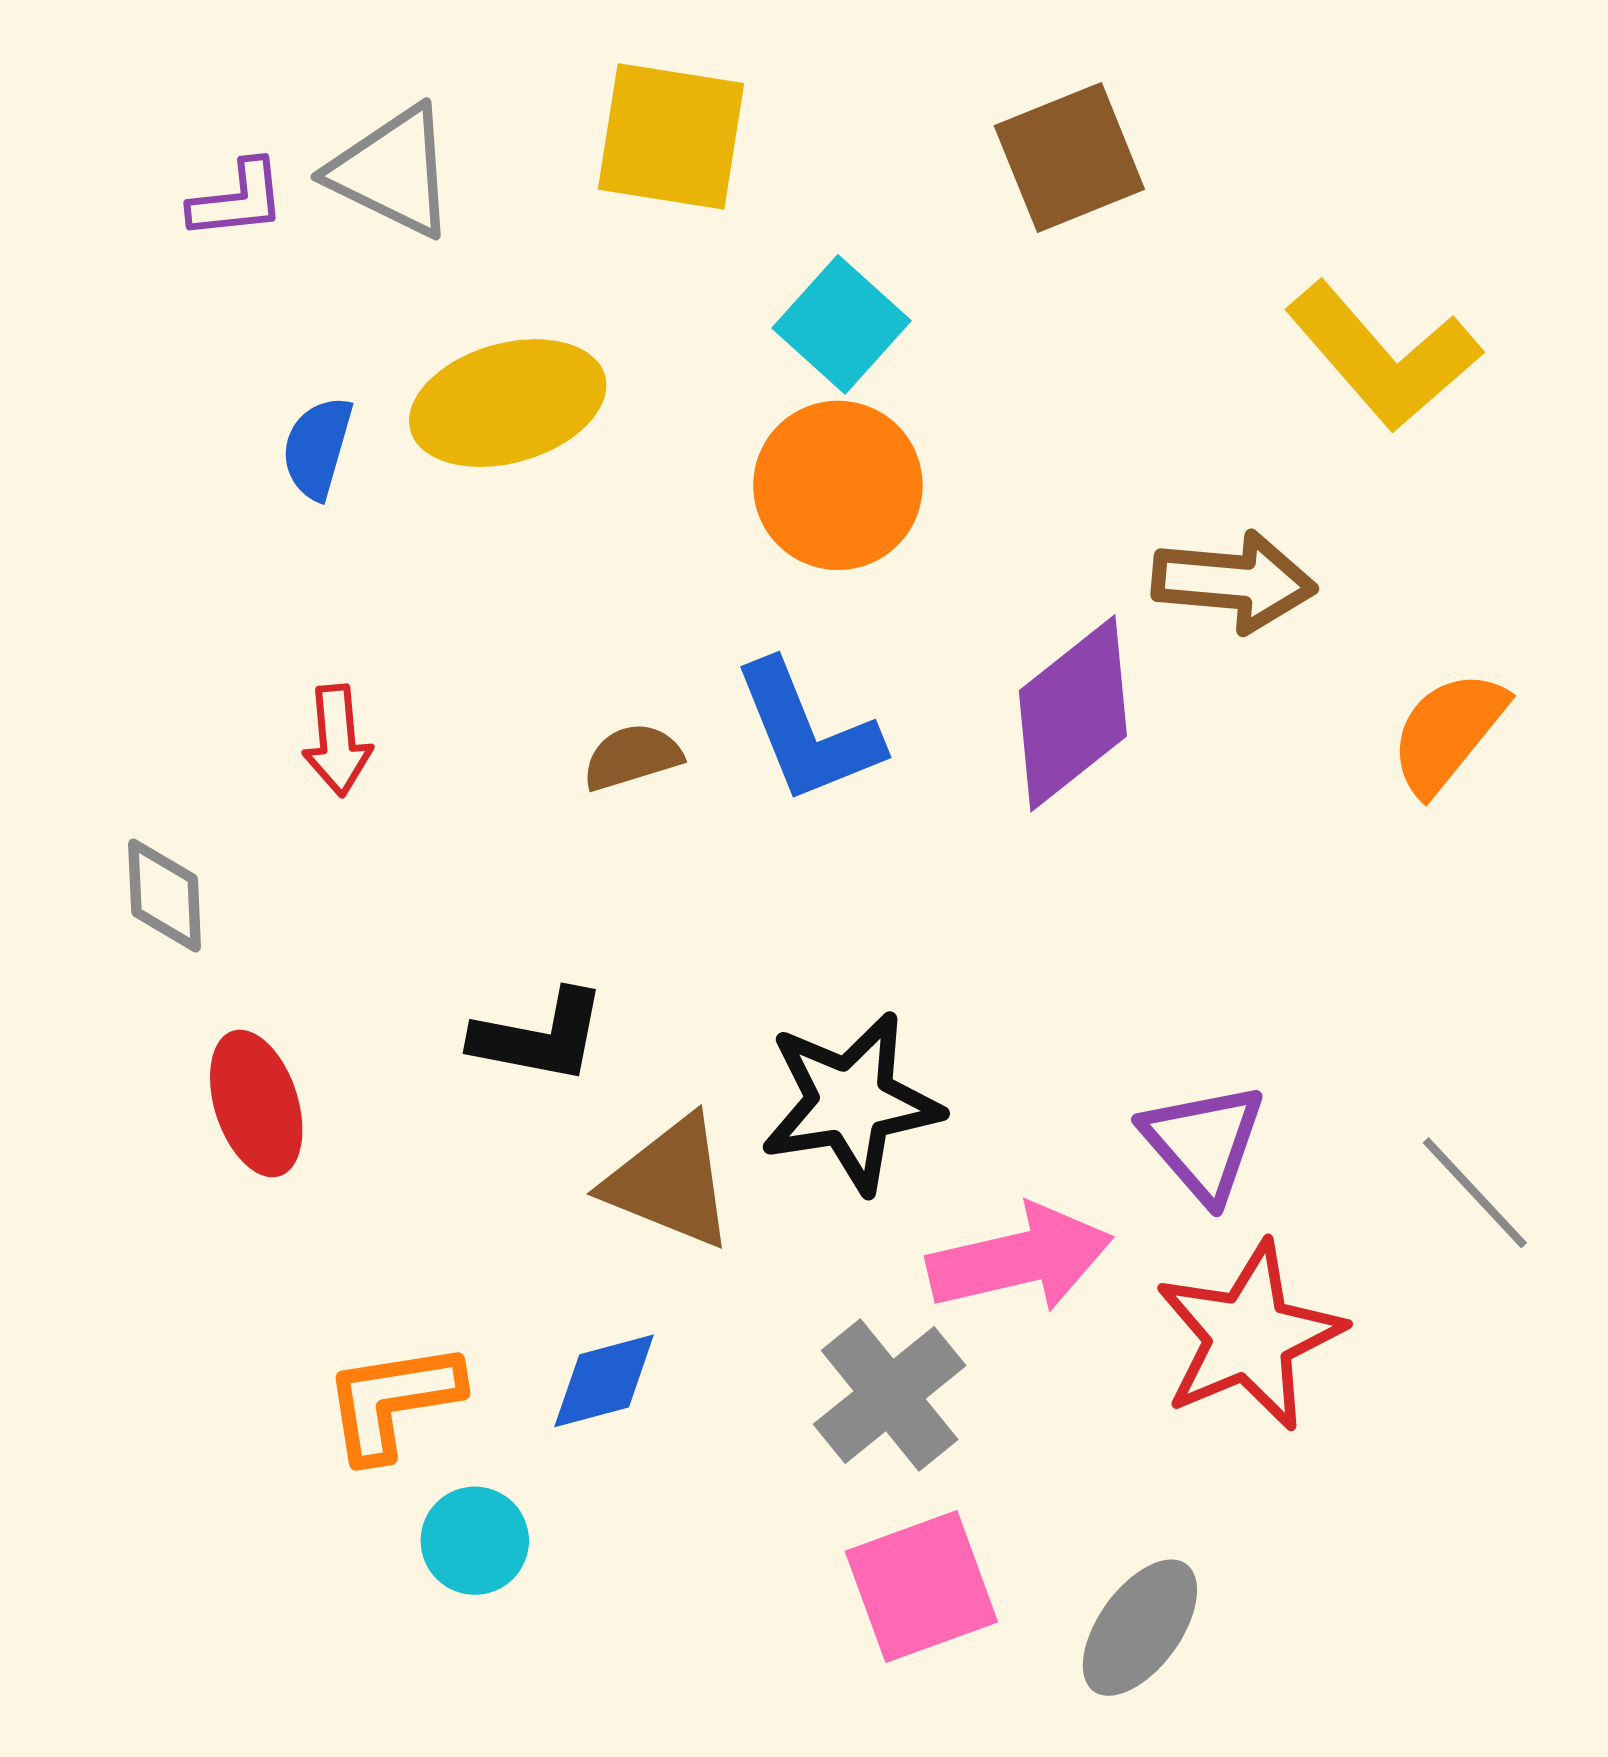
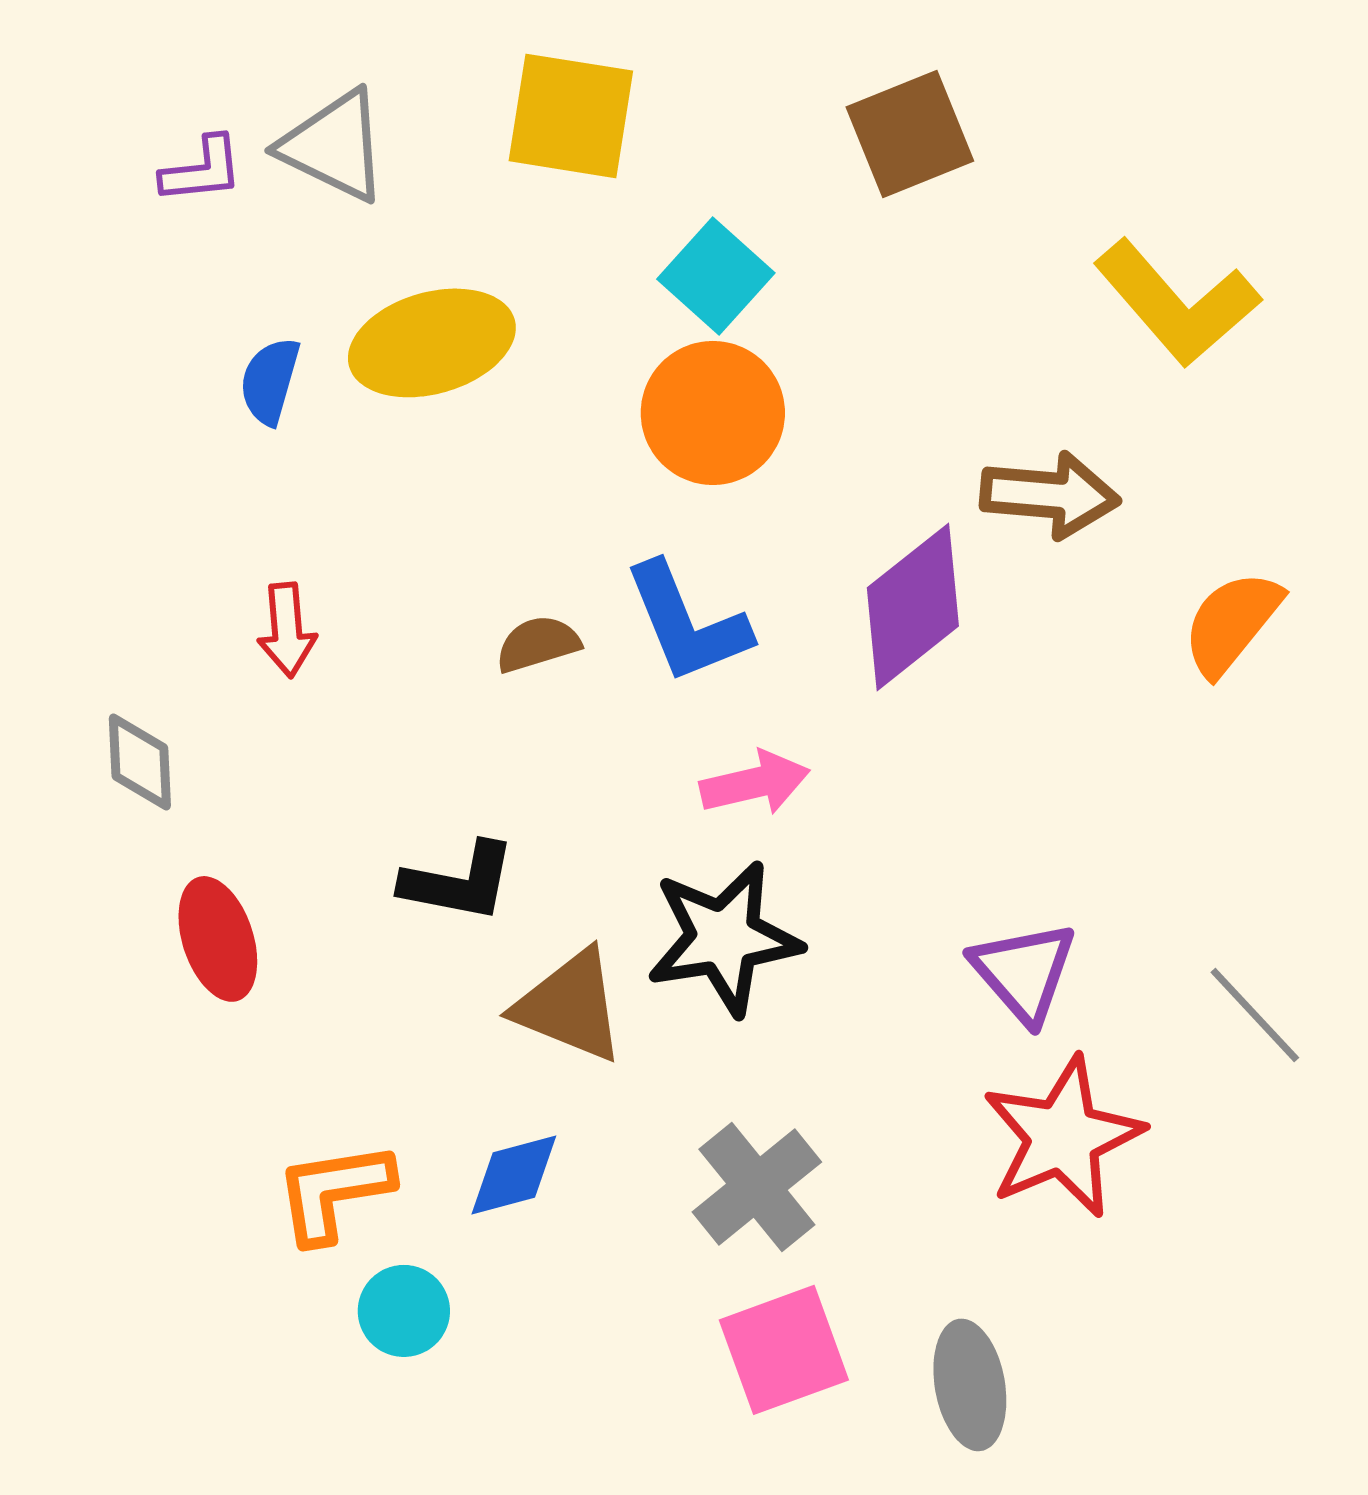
pink arrow: (1020, 1259) -> (755, 783), moved, size x0.7
gray ellipse: (1140, 1628) -> (970, 1385), turned -46

